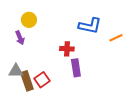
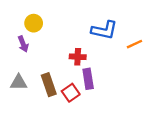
red square: (42, 80) -> (71, 93), moved
brown rectangle: (27, 81) -> (49, 85), moved

